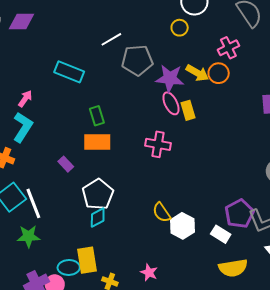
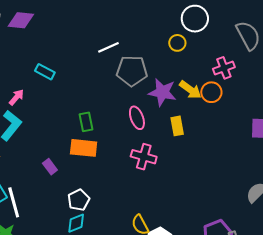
cyan rectangle: (69, 72) -> (45, 72), moved, size x0.7
pink ellipse: (171, 103) -> (137, 118), moved
white pentagon: (98, 194) -> (79, 200), size x0.7

